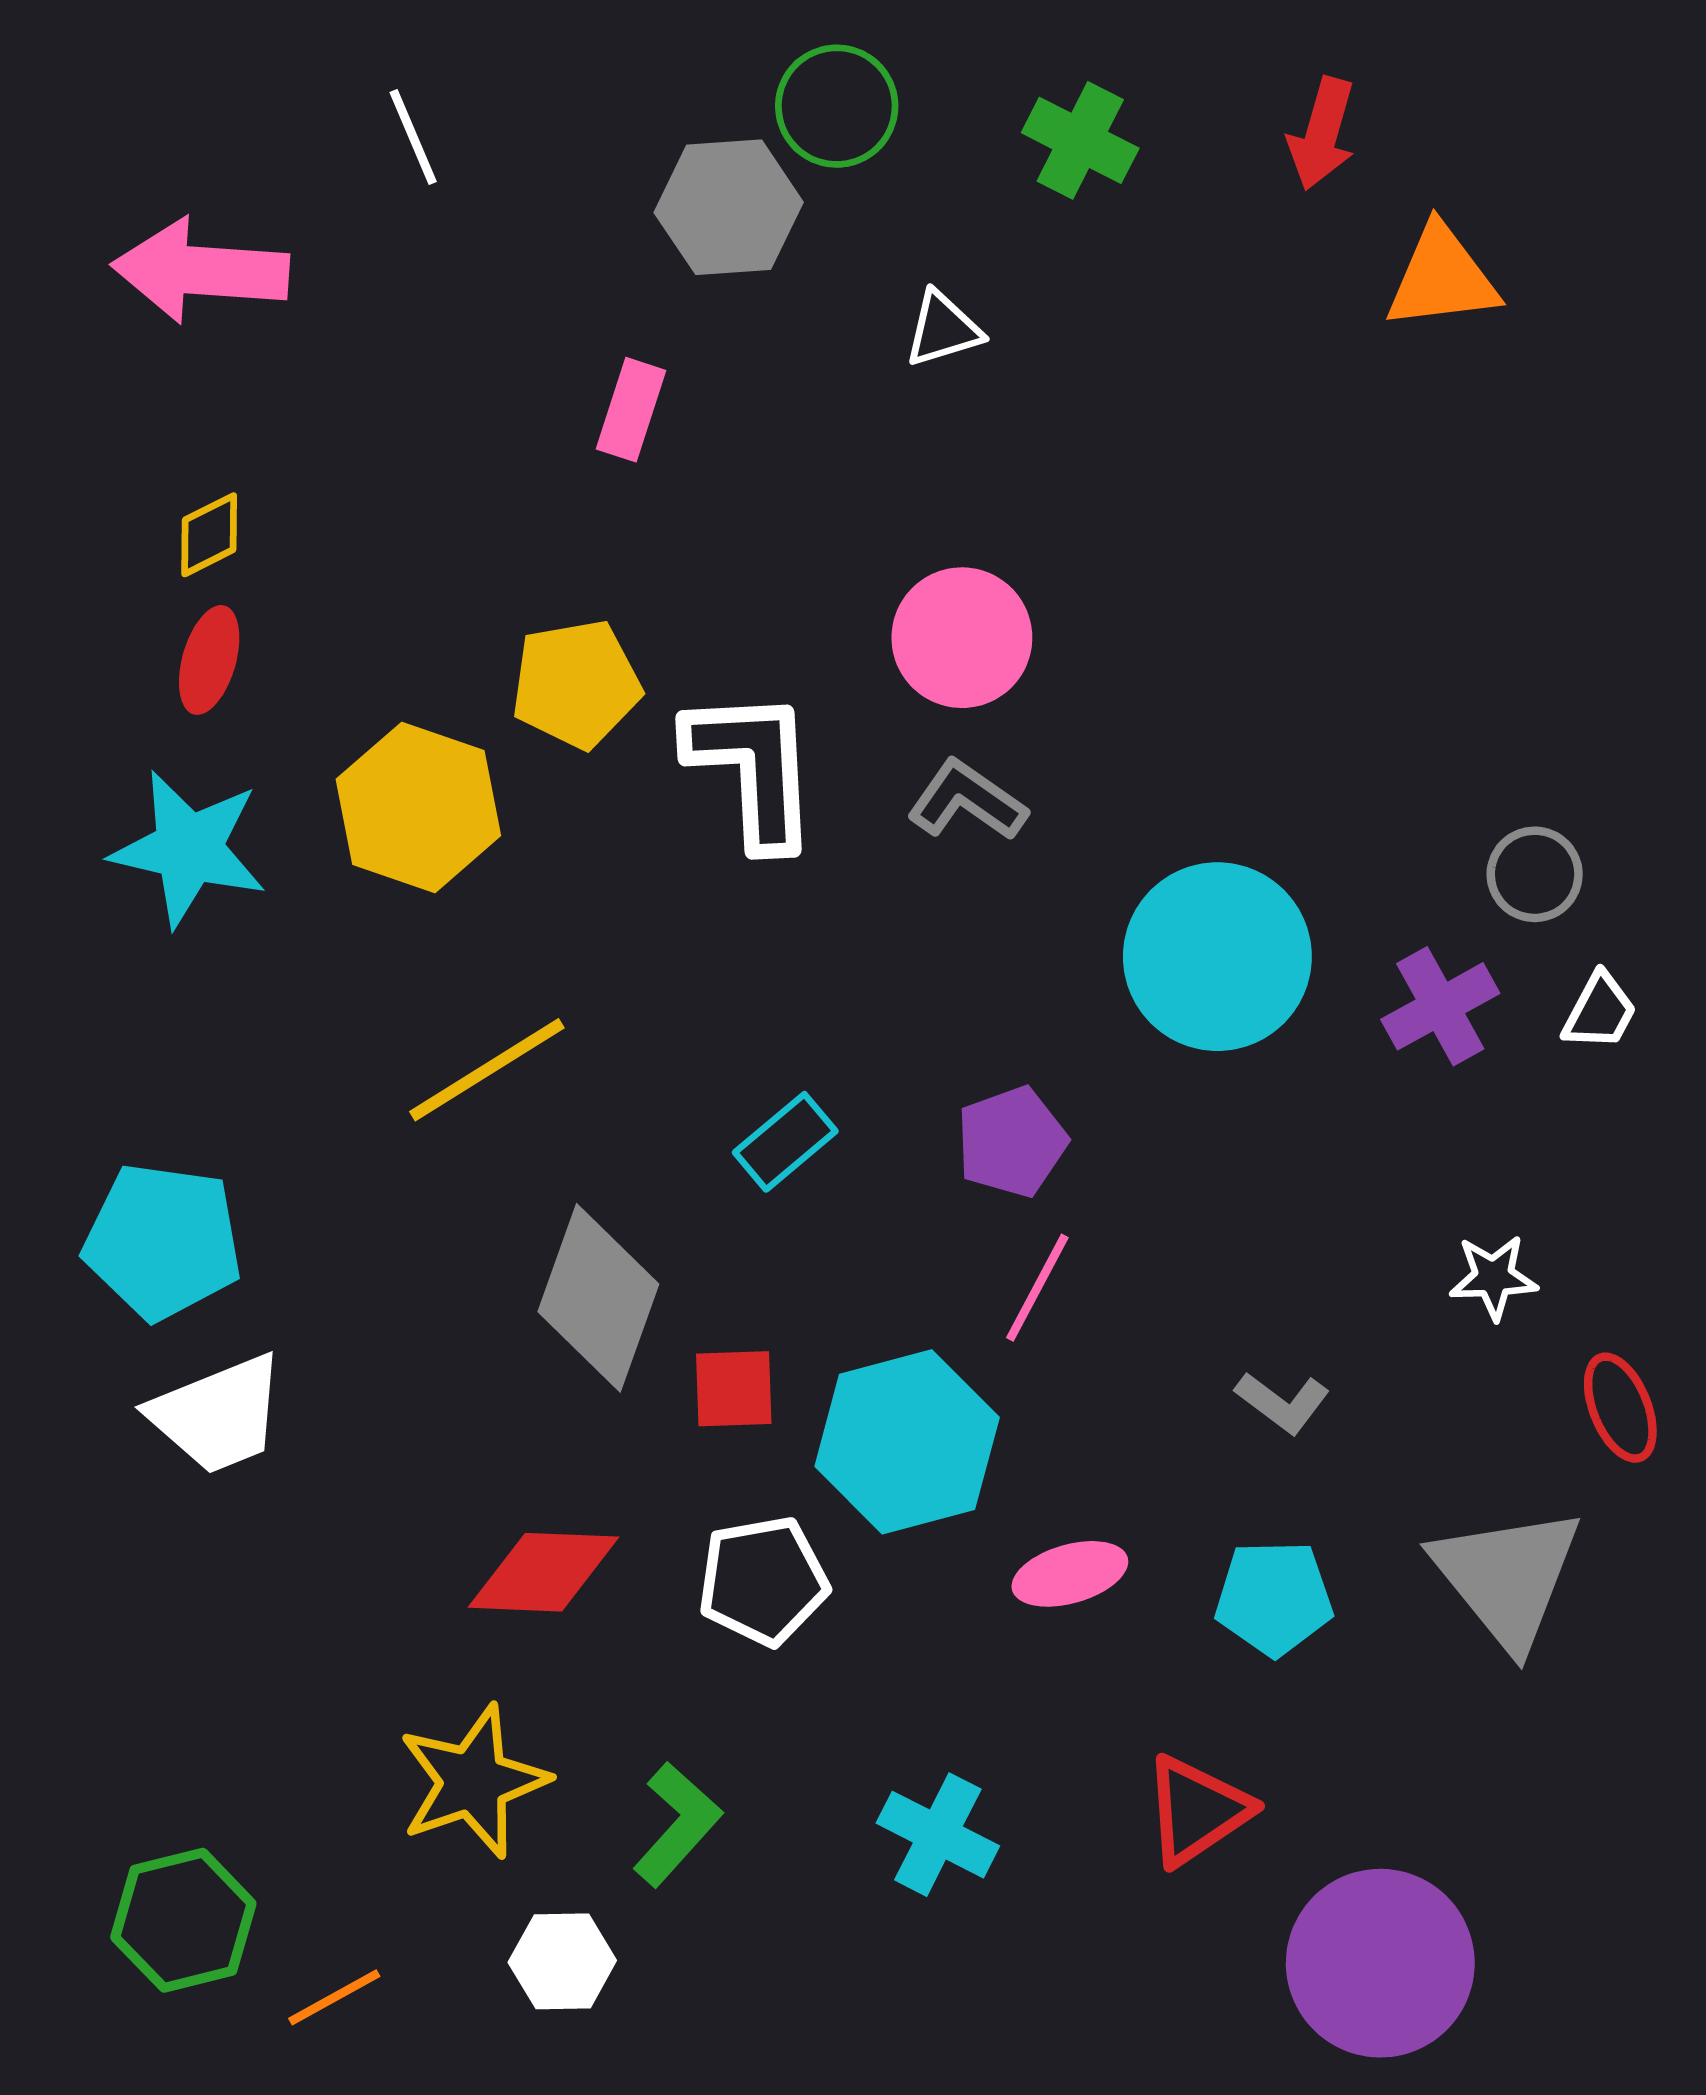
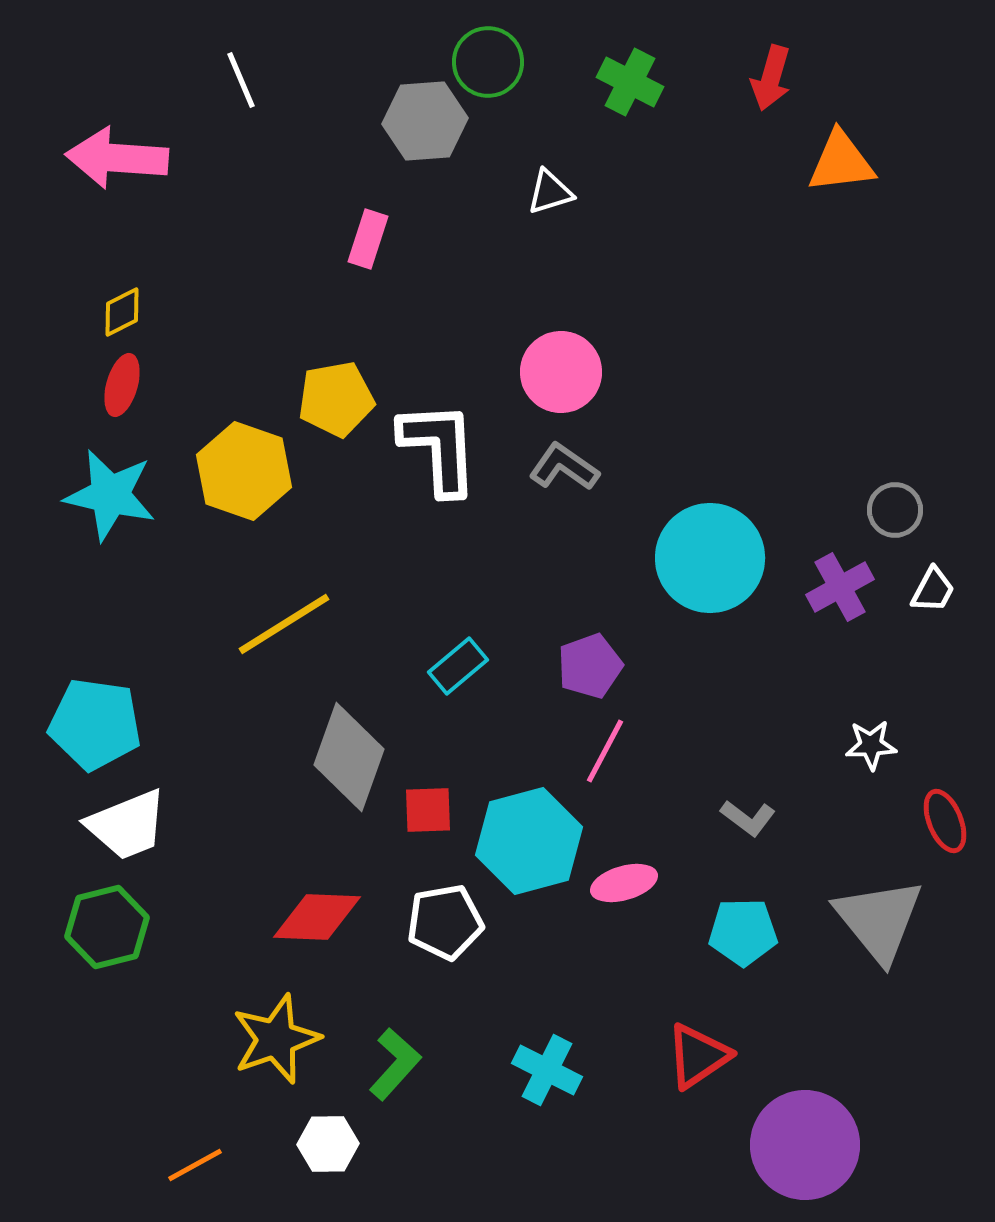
pink ellipse: (1070, 1574) -> (624, 883), moved
green hexagon: (183, 1920) -> (107, 927), moved

